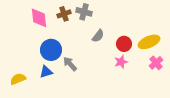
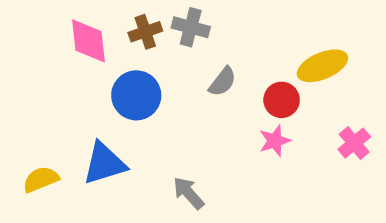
yellow ellipse: (149, 42) -> (322, 66), moved
blue circle: (51, 50) -> (136, 95), moved
gray arrow: (70, 64) -> (188, 193), moved
blue triangle: (46, 72) -> (104, 163), size x1.5

